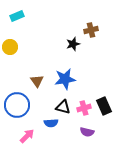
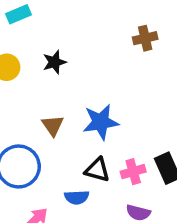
black star: (73, 44) -> (54, 62), moved

